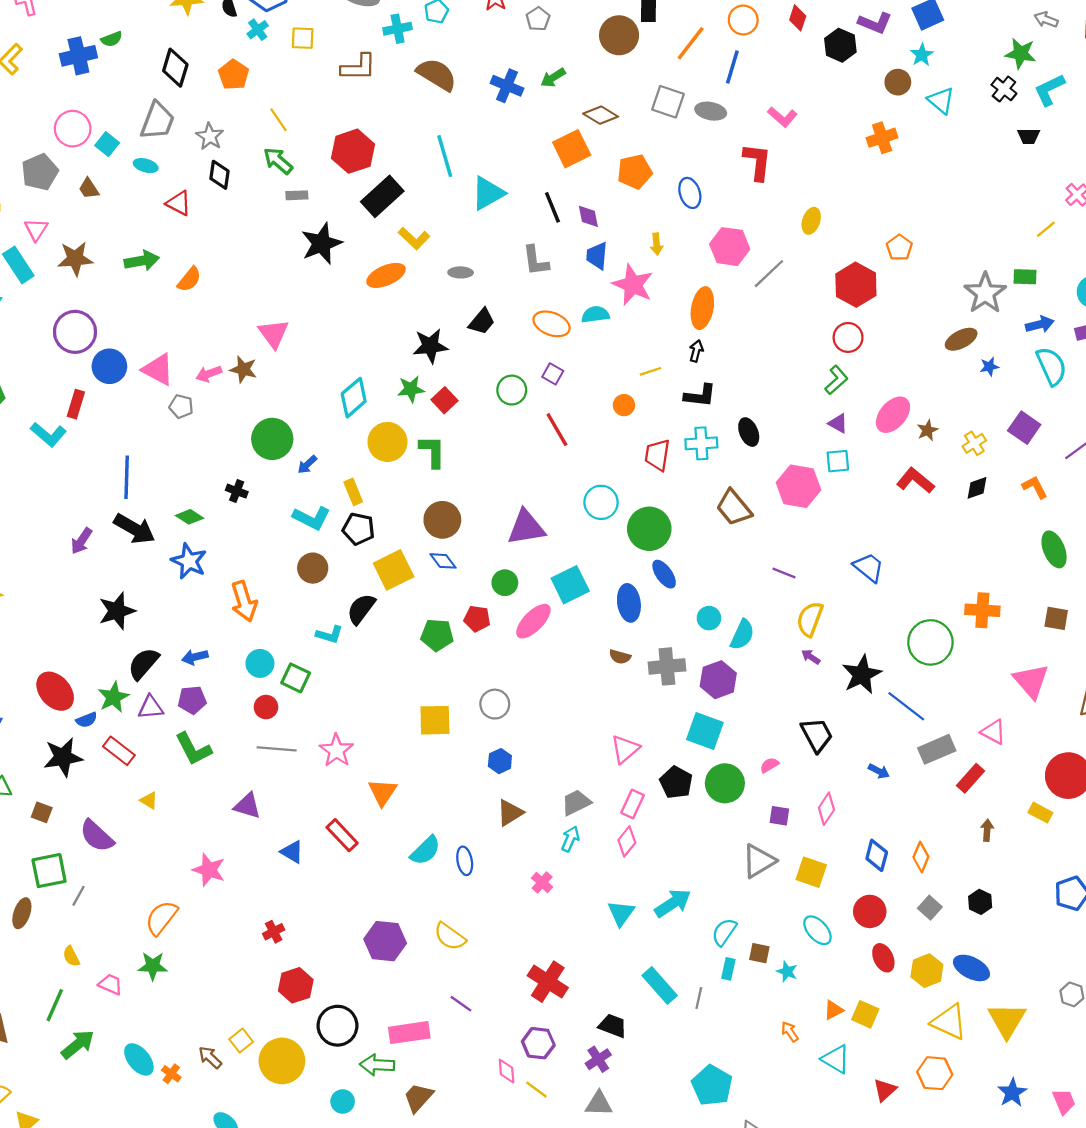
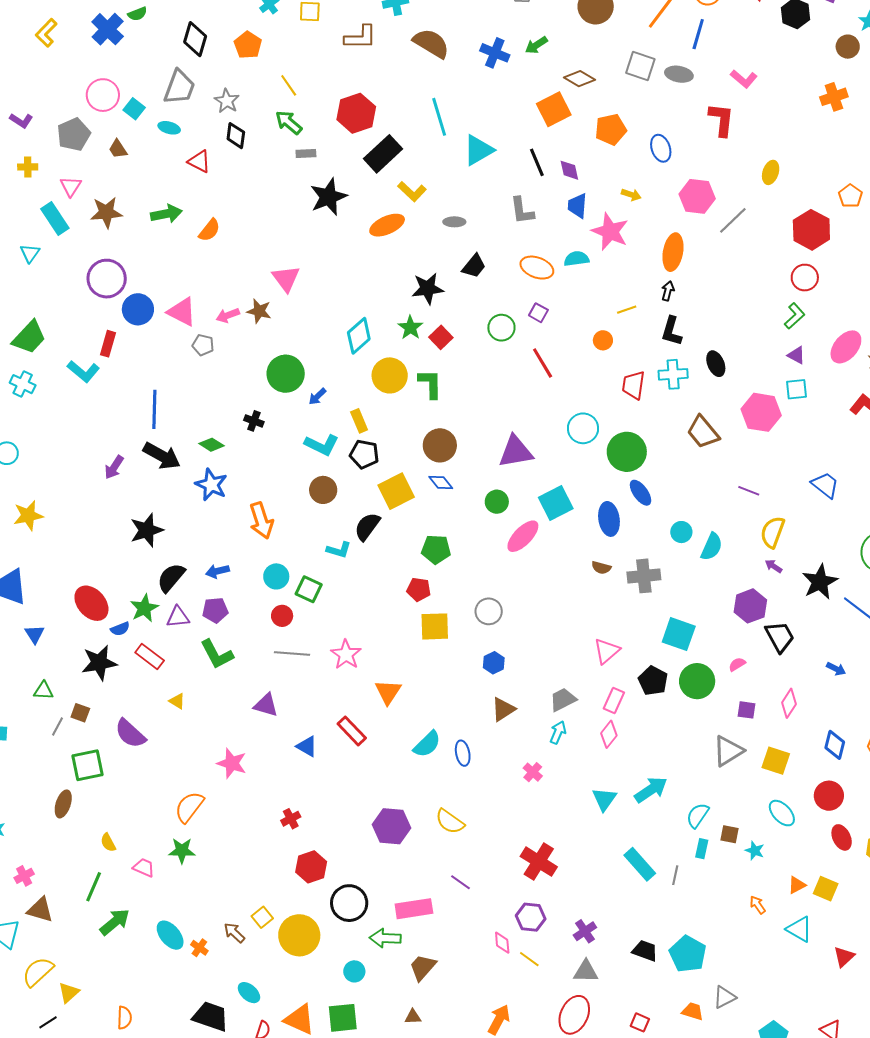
blue cross: (78, 56) -> (108, 29), turned -32
yellow arrow: (657, 244) -> (631, 195), turned -66
green star: (411, 389) -> (410, 328), turned -30
black L-shape: (700, 396) -> (672, 331), turned 100
red pentagon: (477, 619) -> (419, 589), moved
purple hexagon: (718, 680) -> (750, 606), moved
gray line: (78, 896) -> (58, 726), moved
black trapezoid: (613, 1026) -> (645, 951), moved

